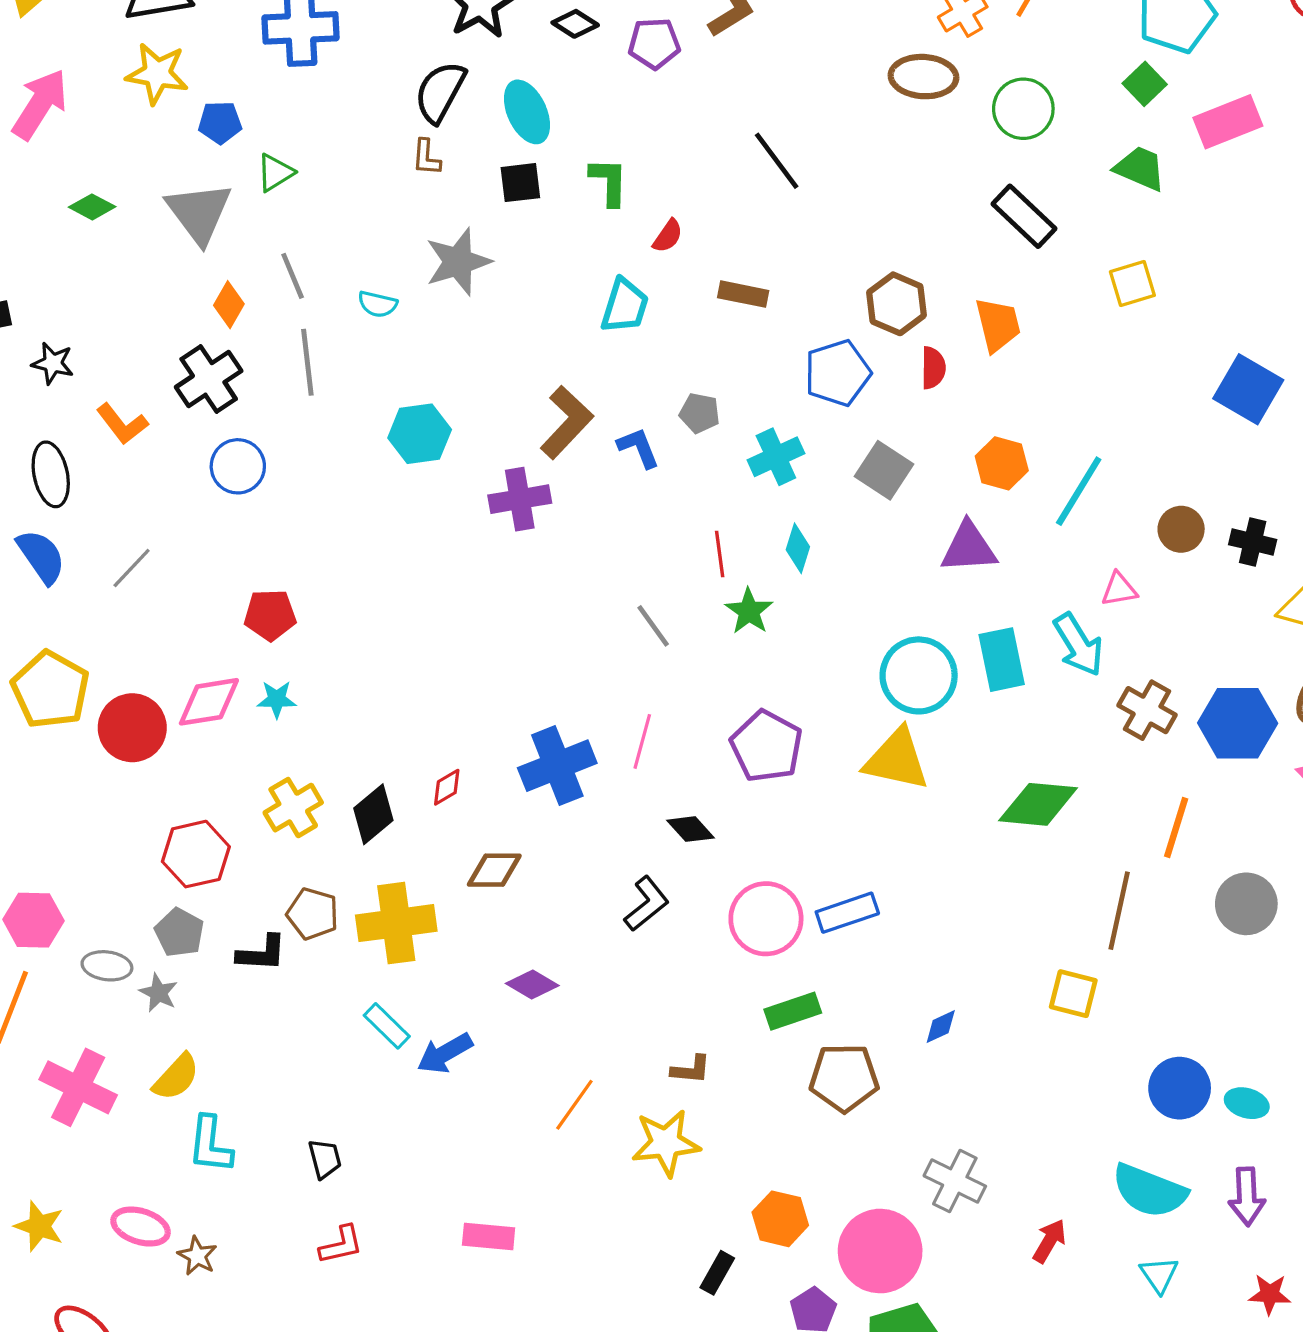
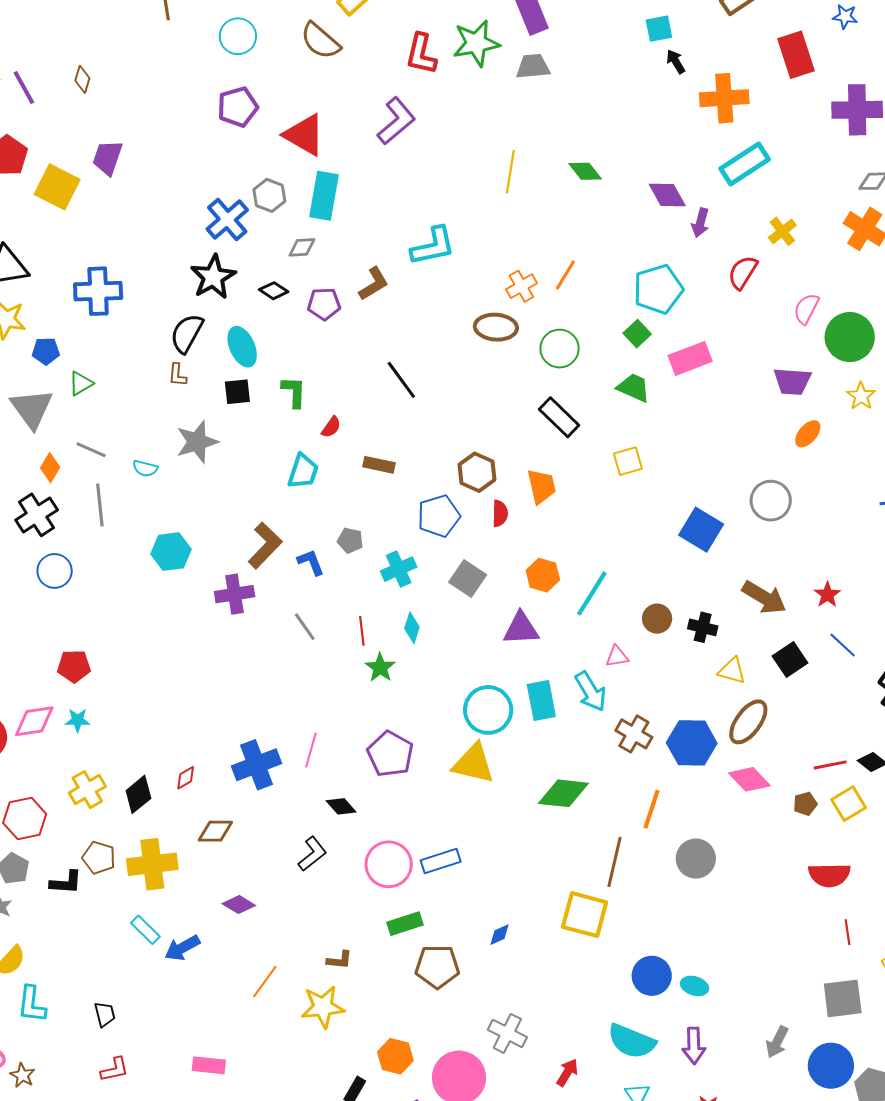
gray line: (293, 276) -> (91, 450), turned -44
gray line: (653, 626) -> (305, 627), moved
yellow square: (1073, 994) -> (585, 915), size x1.5

